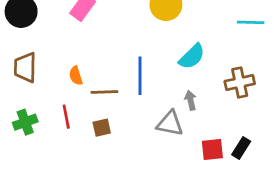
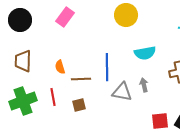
cyan semicircle: (192, 57) -> (145, 53), turned 35
green cross: (25, 122) -> (23, 101), size x1.5
gray triangle: (170, 123) -> (122, 92), moved

